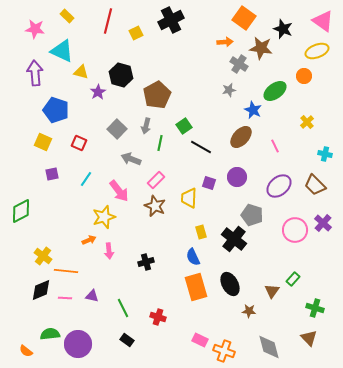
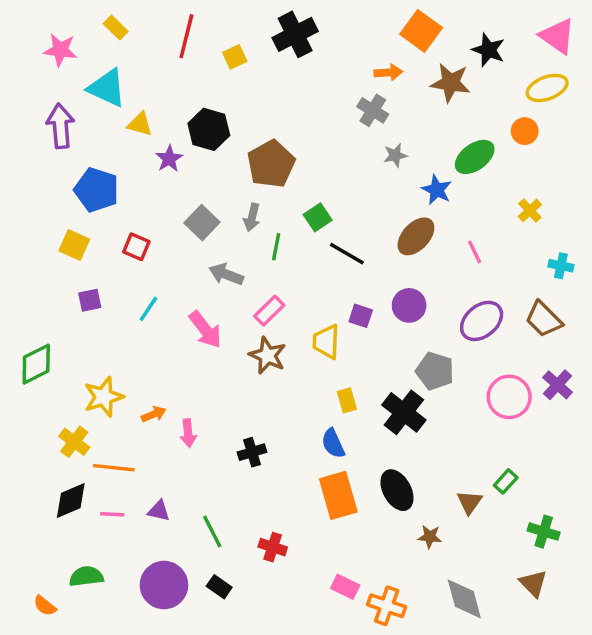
gray cross: (239, 64) -> (373, 110), moved
yellow star: (104, 217) -> (104, 397), moved
purple circle: (78, 344) -> (164, 585), moved

